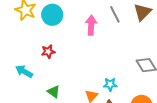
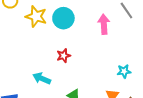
cyan star: (110, 84) -> (124, 71), moved

